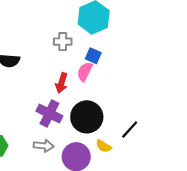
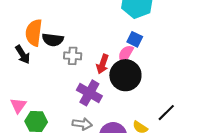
gray cross: (63, 42) -> (73, 56), moved
black circle: (87, 117) -> (125, 75), moved

